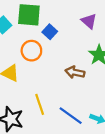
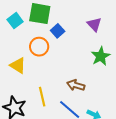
brown arrow: (75, 72) -> (76, 85), moved

